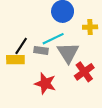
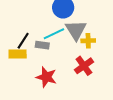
yellow cross: (90, 27) -> (88, 41), moved
gray triangle: (68, 53) -> (76, 30), moved

